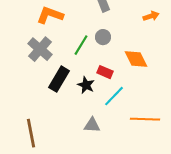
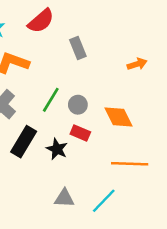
gray circle: (103, 37) -> (78, 105), moved
cyan line: (114, 96) -> (104, 201), moved
orange line: (145, 119) -> (130, 164), moved

